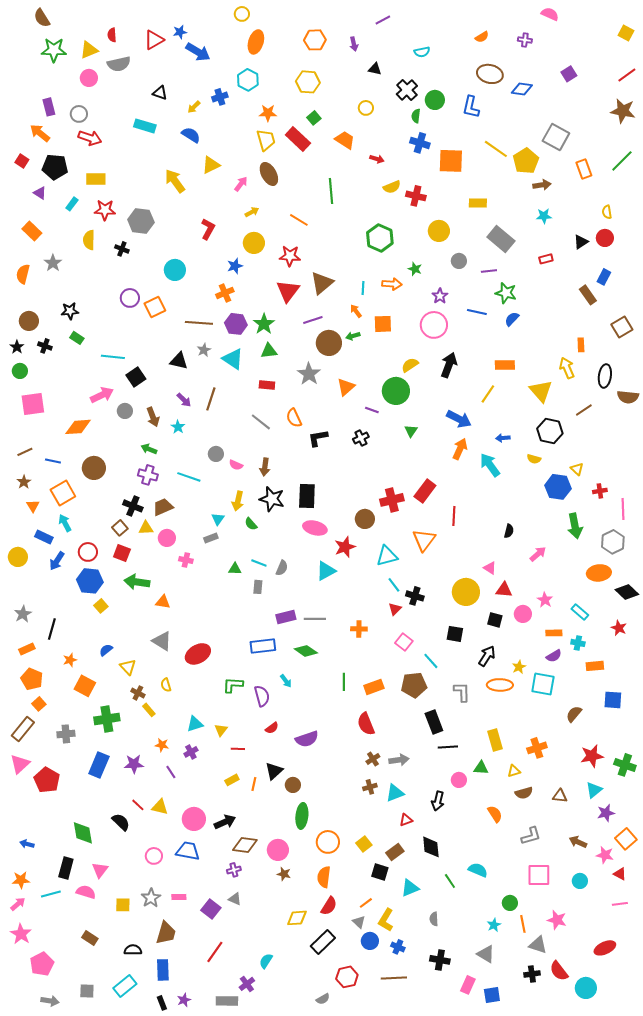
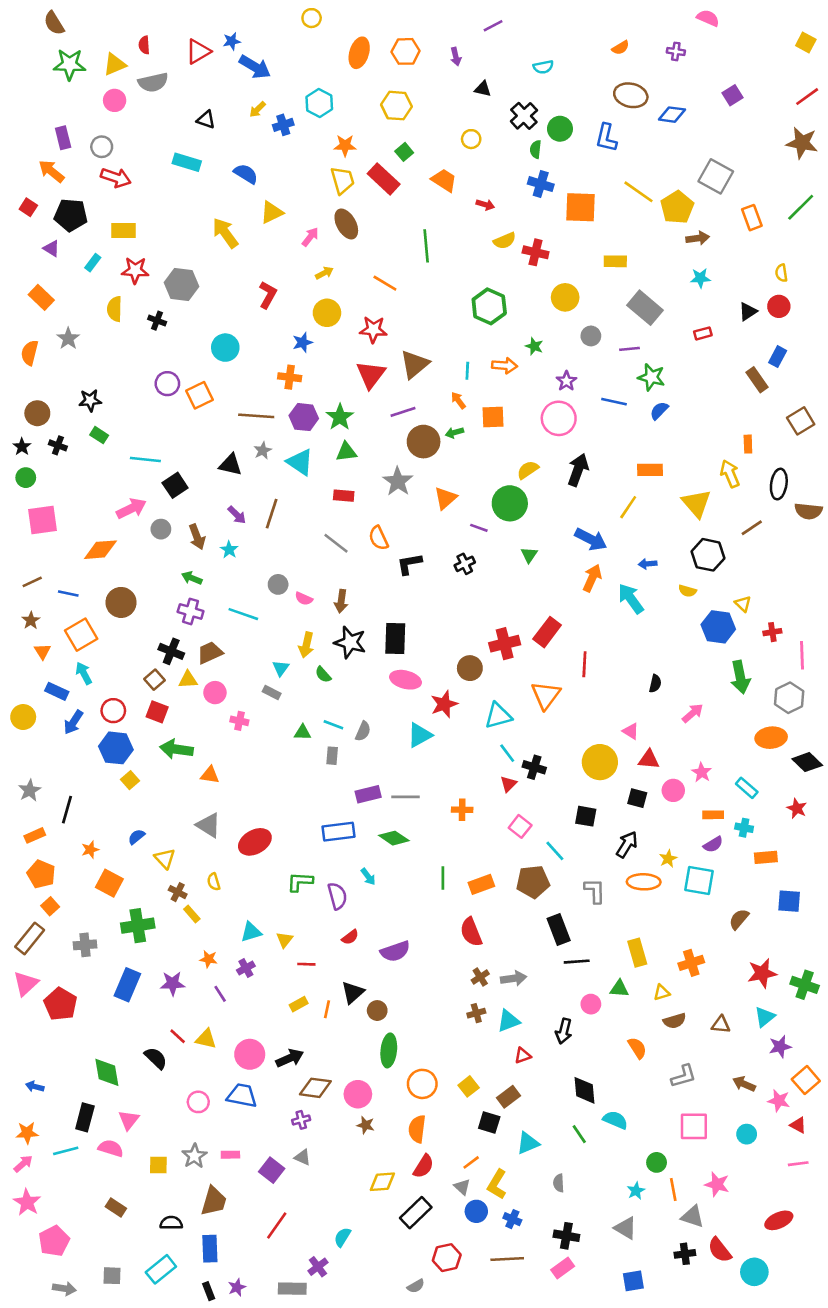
orange ellipse: (256, 42) -> (359, 53), moved
yellow arrow: (194, 107) -> (257, 109), moved
orange cross: (225, 293) -> (290, 377), turned 30
gray rectangle: (211, 538) -> (272, 693), turned 48
black diamond: (431, 847) -> (584, 1090), moved
pink rectangle: (468, 985) -> (563, 1268), moved, turned 30

